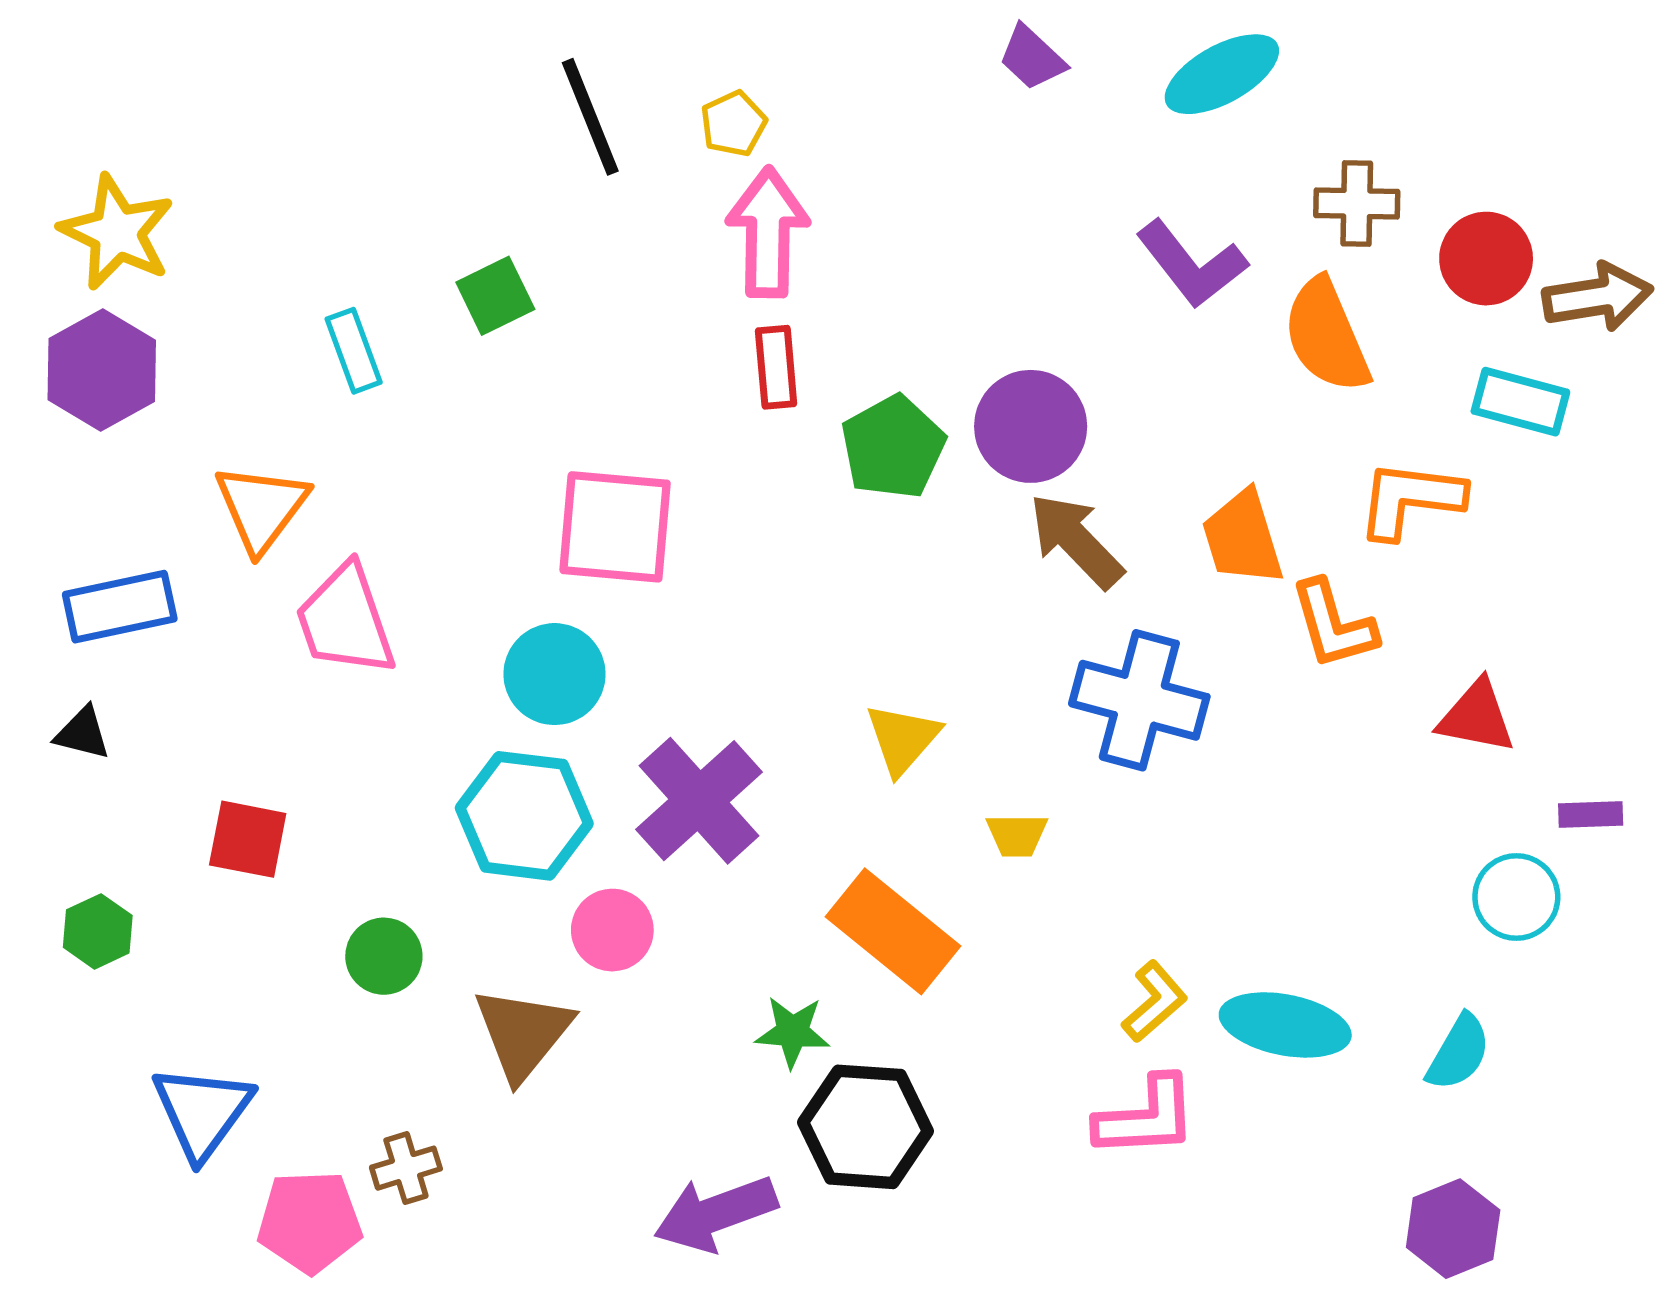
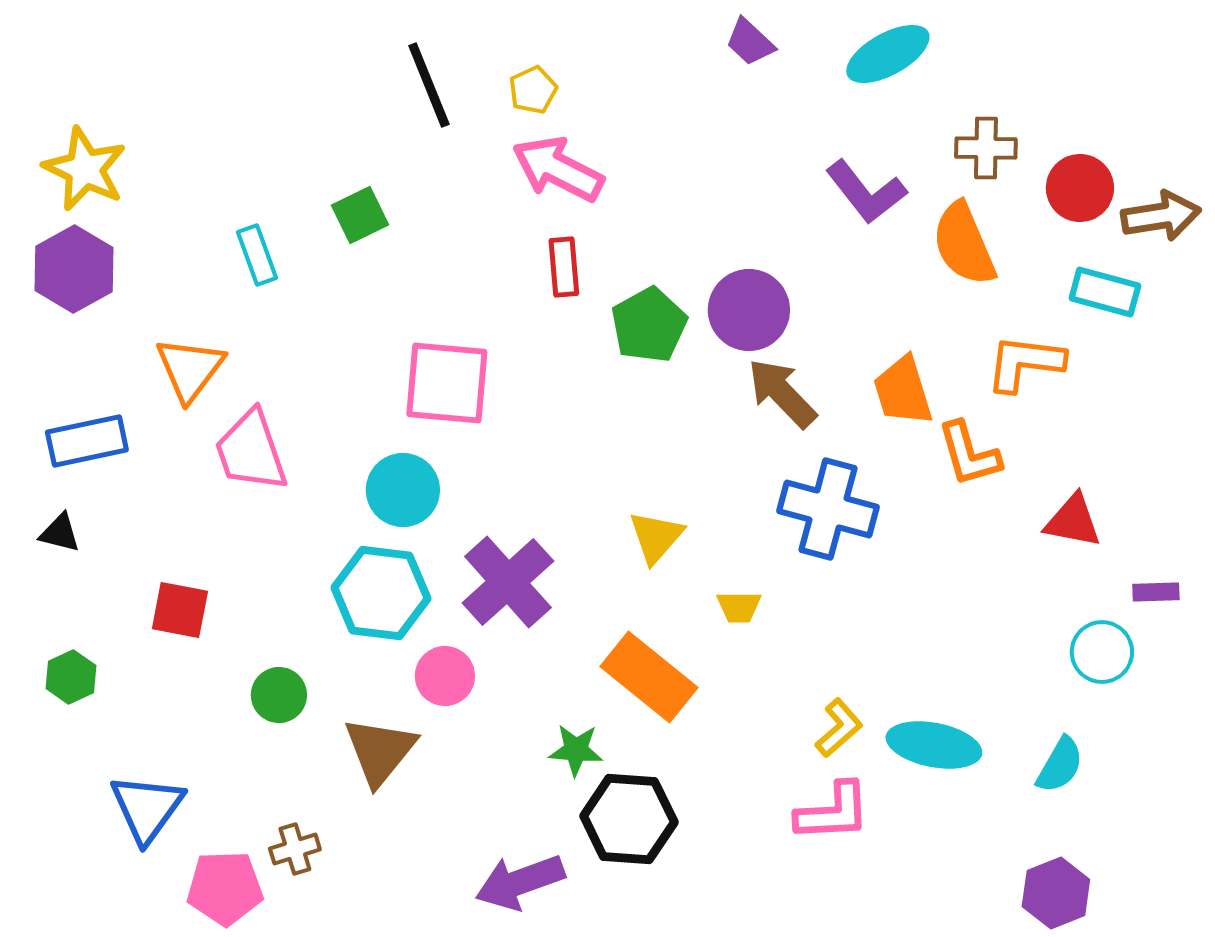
pink arrow: (768, 232) -> (558, 169), turned -64

